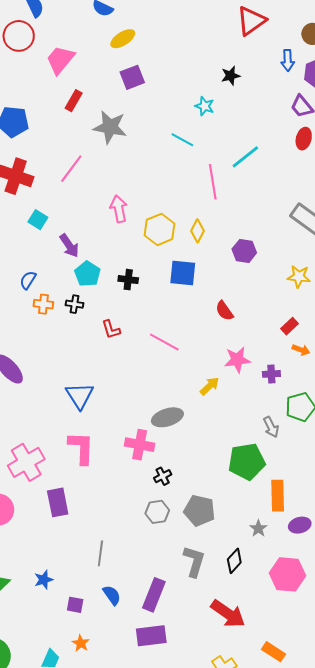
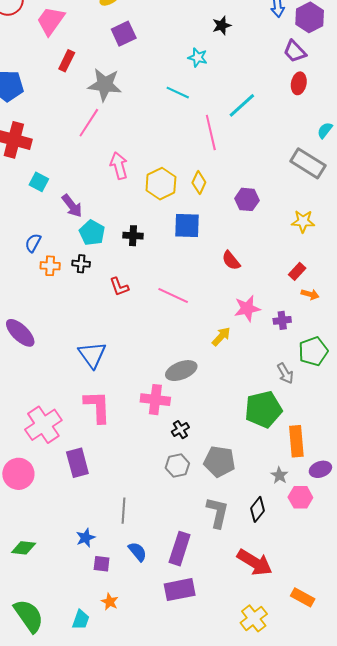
pink line: (71, 169) -> (89, 123), moved
pink hexagon: (288, 574) -> (300, 497), moved, size x0.7
blue star: (44, 580) -> (86, 538), moved

